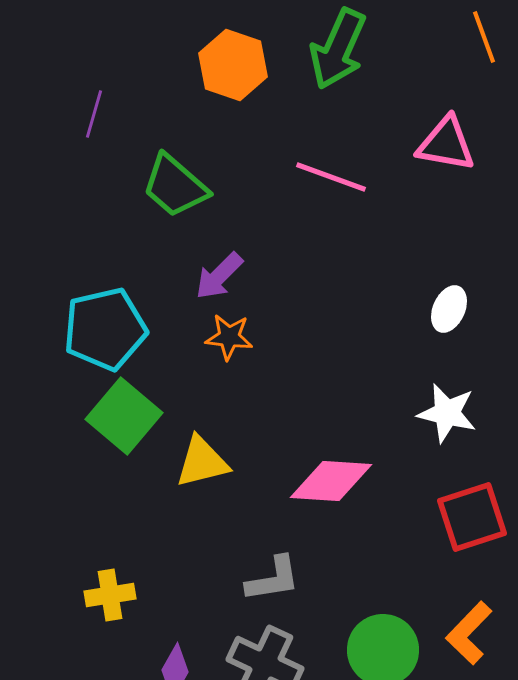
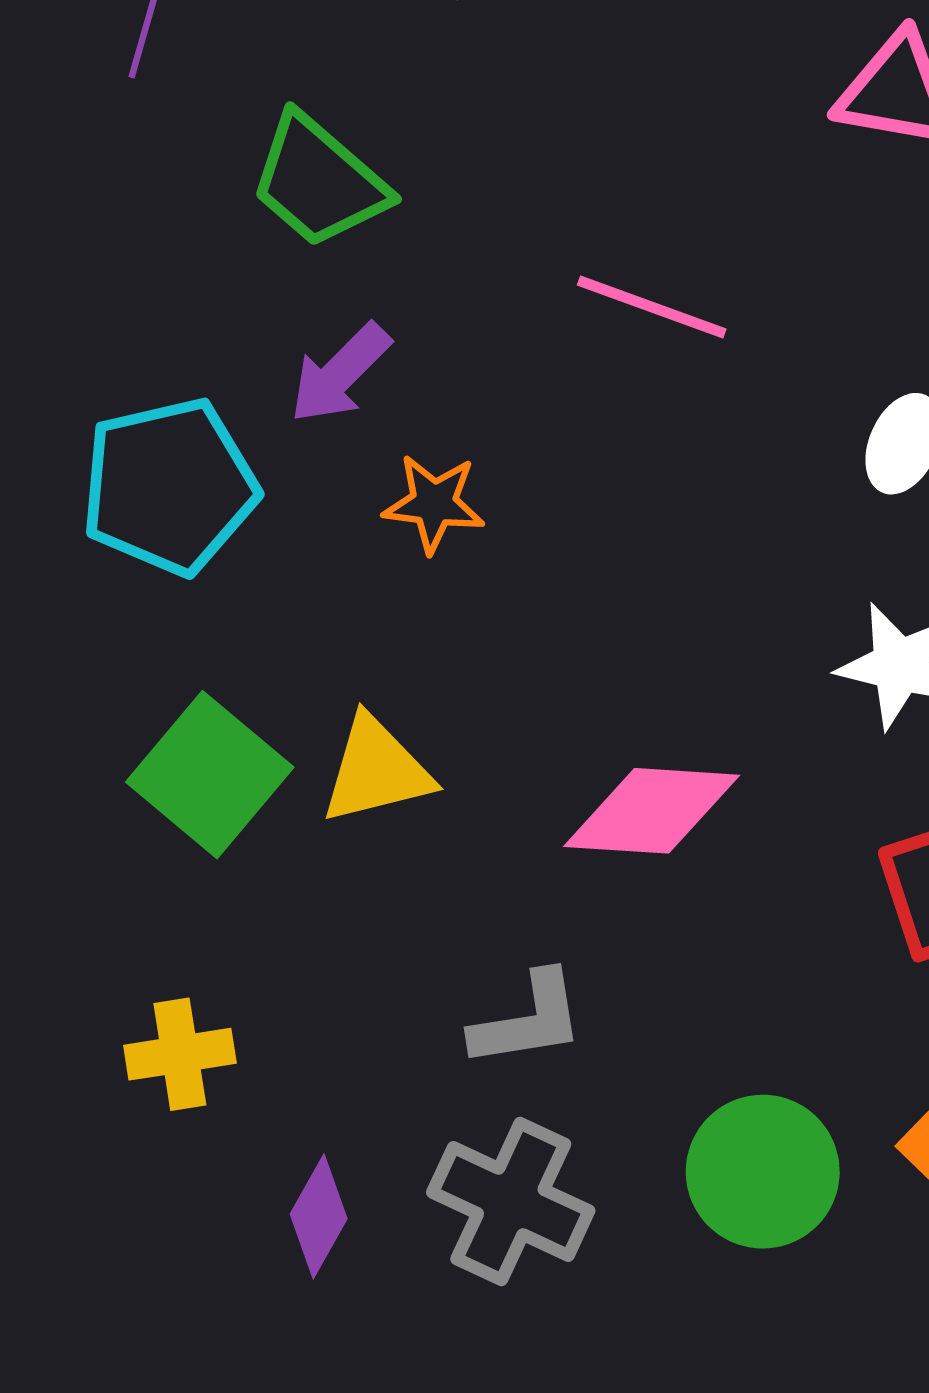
pink line: (331, 177) -> (652, 307), moved
purple arrow: (219, 276) -> (340, 373), moved
green square: (124, 416) -> (210, 775), moved

